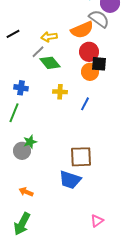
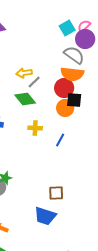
orange semicircle: (82, 30) -> (72, 74), moved, turned 30
gray line: (38, 52) -> (34, 82), moved
brown square: (81, 157) -> (56, 193), size x0.7

